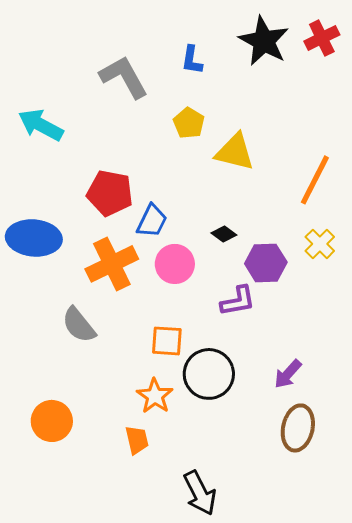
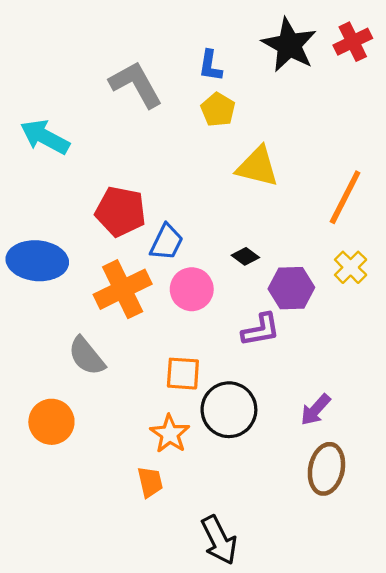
yellow pentagon: (189, 123) -> (218, 110), moved
orange circle: (52, 421) -> (51, 422), moved

